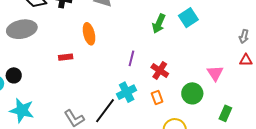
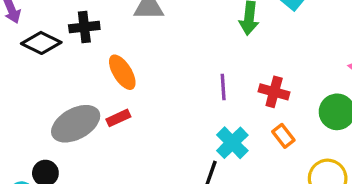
gray ellipse: (22, 29) -> (76, 124), moved
orange ellipse: (89, 34) -> (122, 72), moved

